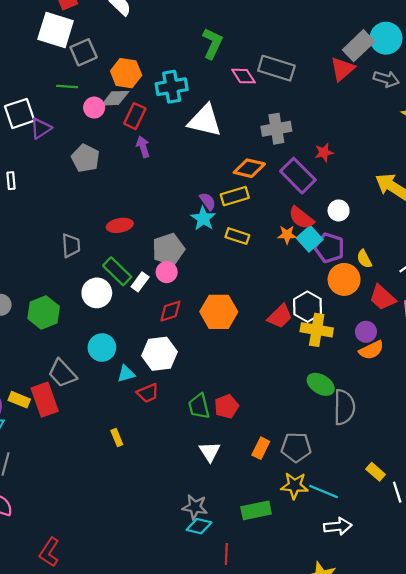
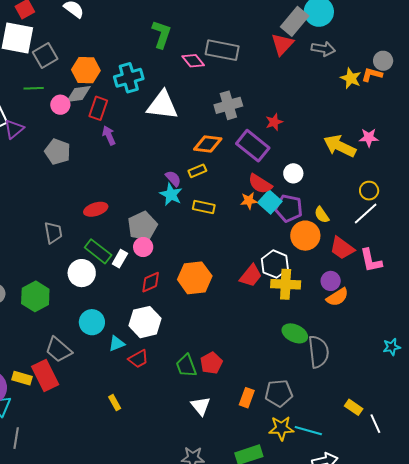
yellow rectangle: (235, 196) -> (197, 171), size x0.7

